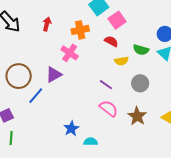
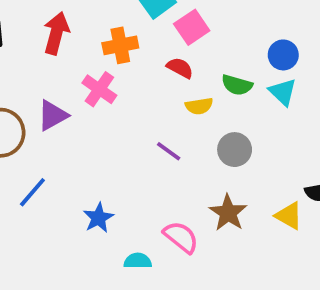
red arrow: (47, 24) -> (56, 33), size x1.5
purple triangle: (54, 75) -> (53, 115), moved
blue line: (36, 96) -> (32, 192), moved
pink semicircle: (109, 108) -> (181, 237), moved
blue star: (71, 129) -> (98, 218), moved

